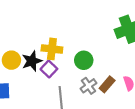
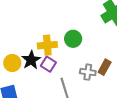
green circle: (84, 60) -> (73, 39), moved
gray cross: (89, 86) -> (88, 72), turned -35

